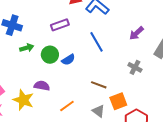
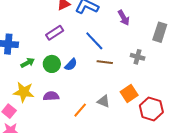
purple arrow: (136, 33) -> (124, 18), moved, turned -63
brown line: (99, 85) -> (105, 62), moved
yellow star: (23, 100) -> (24, 92), moved
gray triangle: (99, 111) -> (104, 101), moved

